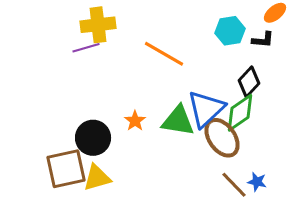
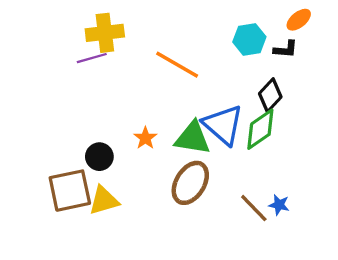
blue triangle: (206, 109) -> (223, 125), turned -36
black circle: (93, 138) -> (99, 157), size x0.7
brown ellipse: (222, 138) -> (190, 183), moved, turned 66

